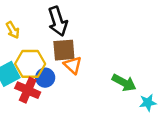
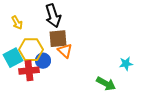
green arrow: (124, 83) -> (106, 84), moved
red cross: (28, 90) -> (29, 71), turned -30
cyan star: (148, 103) -> (126, 64), moved

